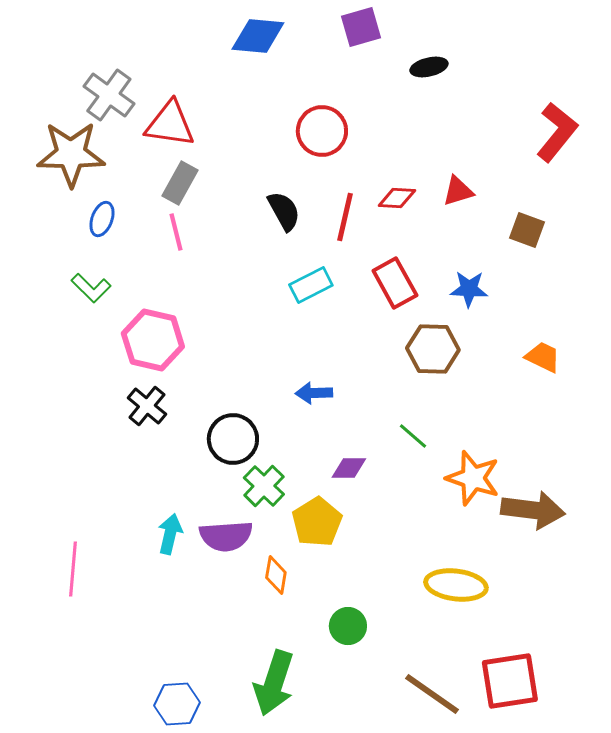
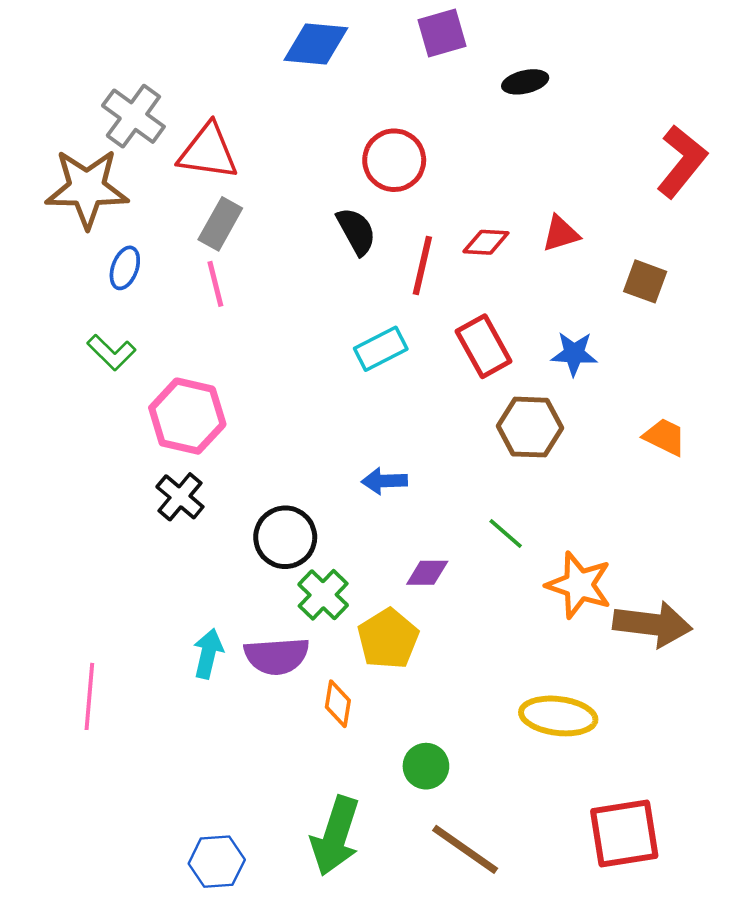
black semicircle: (284, 211) -> (356, 231), moved
brown line: (432, 694) -> (465, 849), moved

